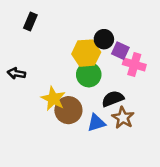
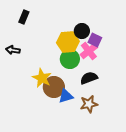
pink cross: (134, 64) -> (89, 51), moved, turned 36
black arrow: (16, 73) -> (13, 50), moved
brown star: (123, 118) -> (89, 104), moved, turned 30
blue triangle: (96, 123) -> (66, 96), moved

